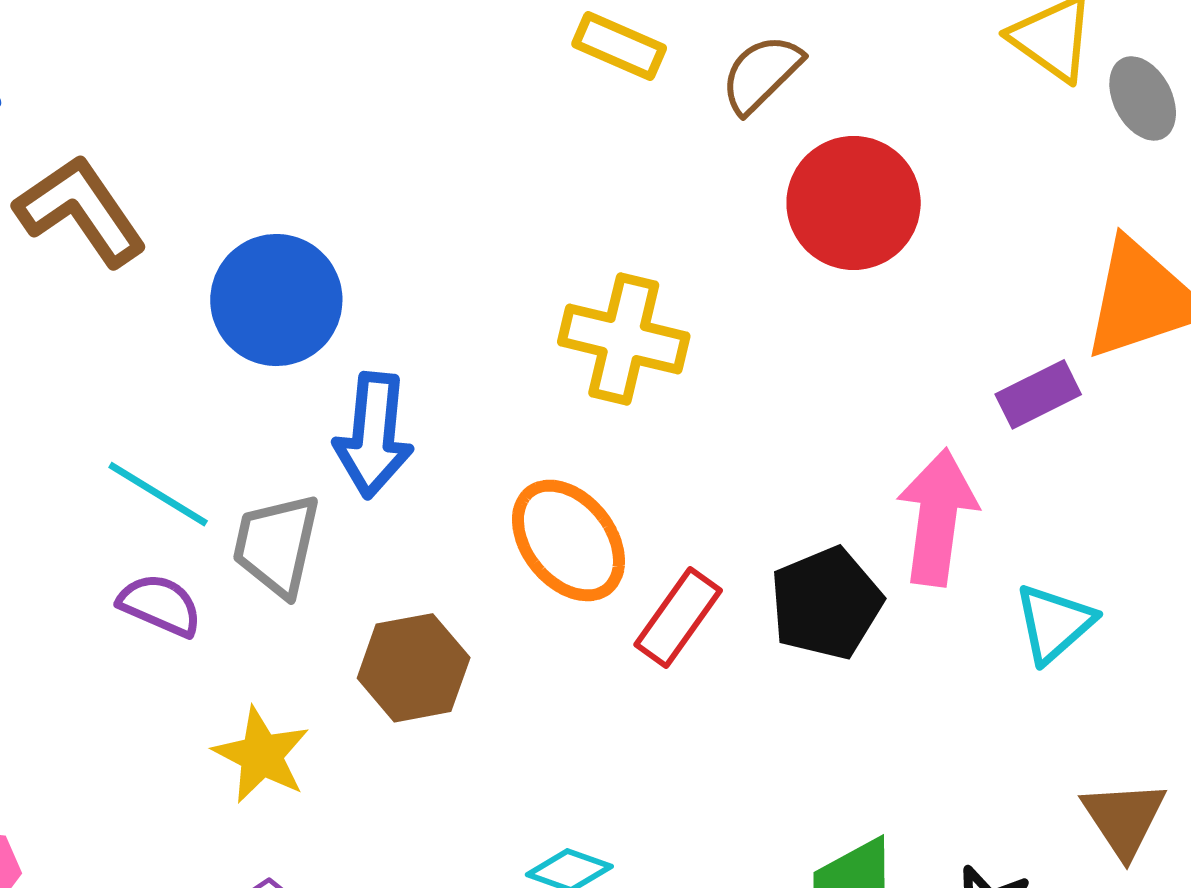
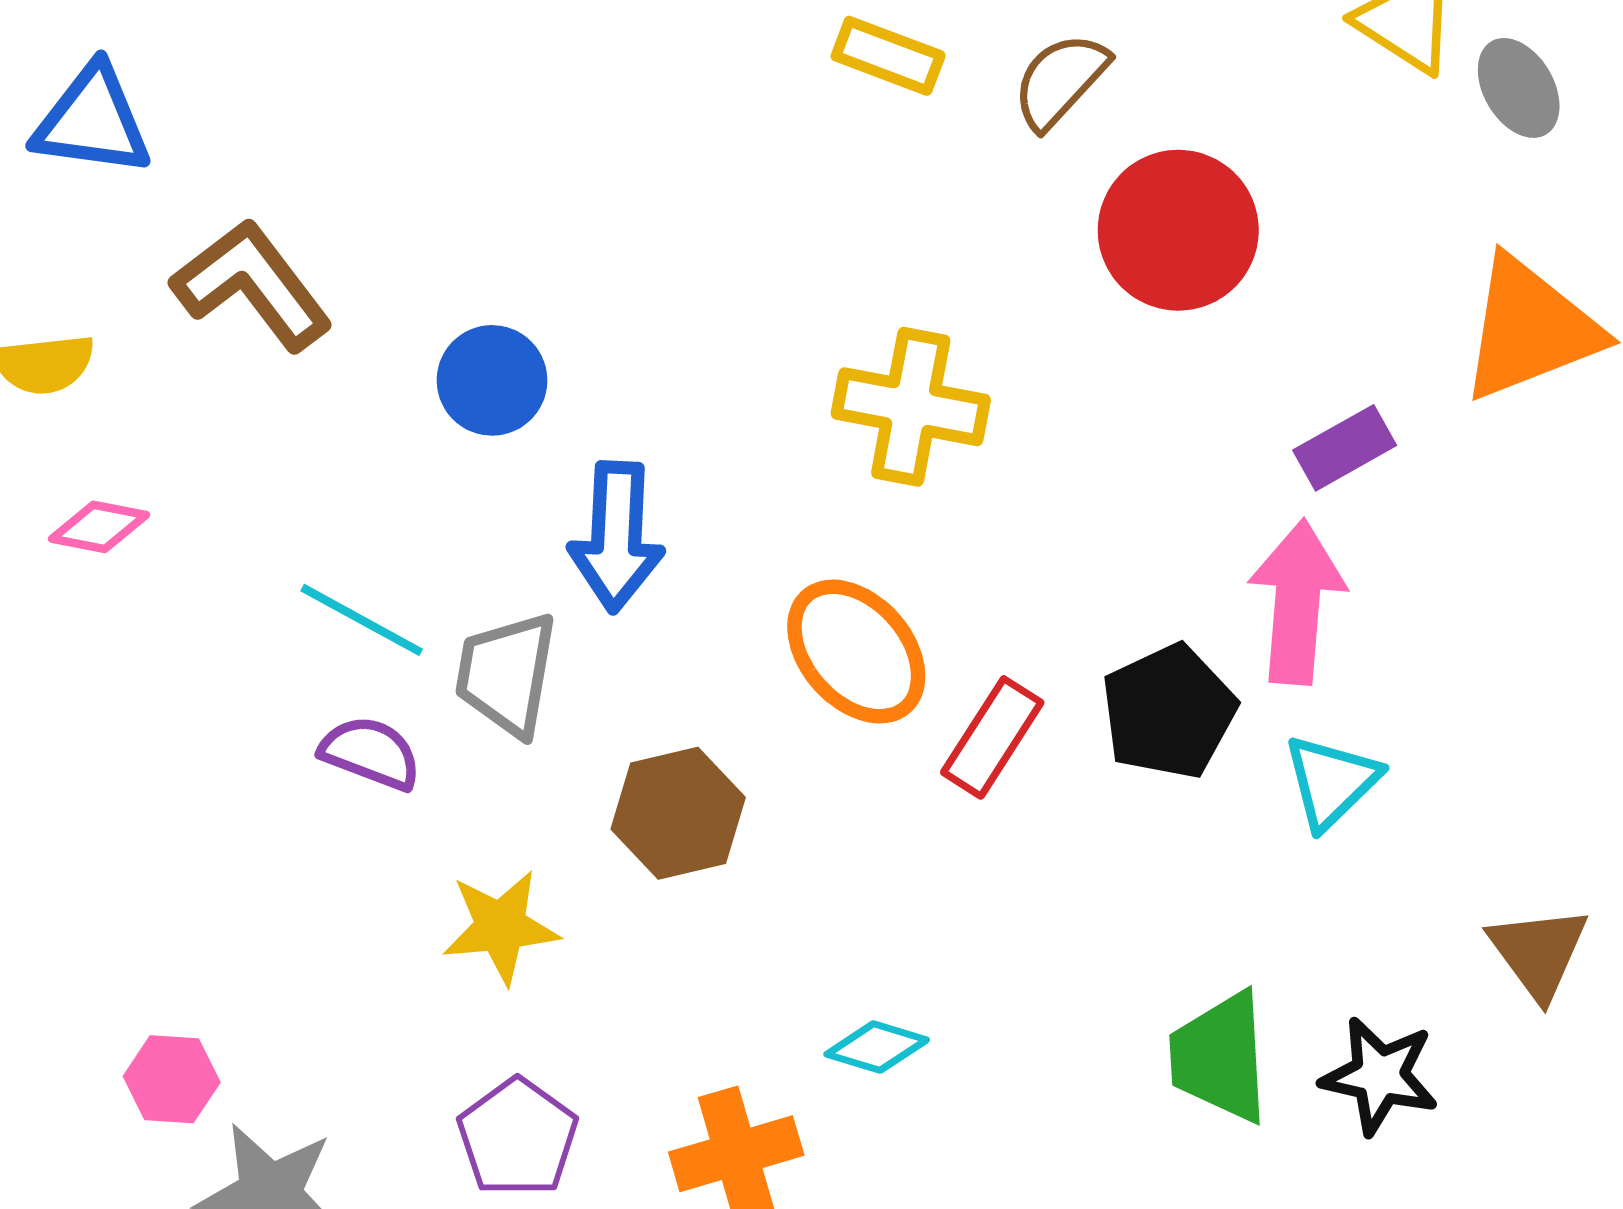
blue circle: (276, 300) -> (492, 380), size x0.7
purple rectangle: (1038, 394) -> (1345, 448), moved
cyan triangle: (1054, 623) -> (1331, 782), moved
yellow star: (261, 755) -> (501, 927), turned -30

